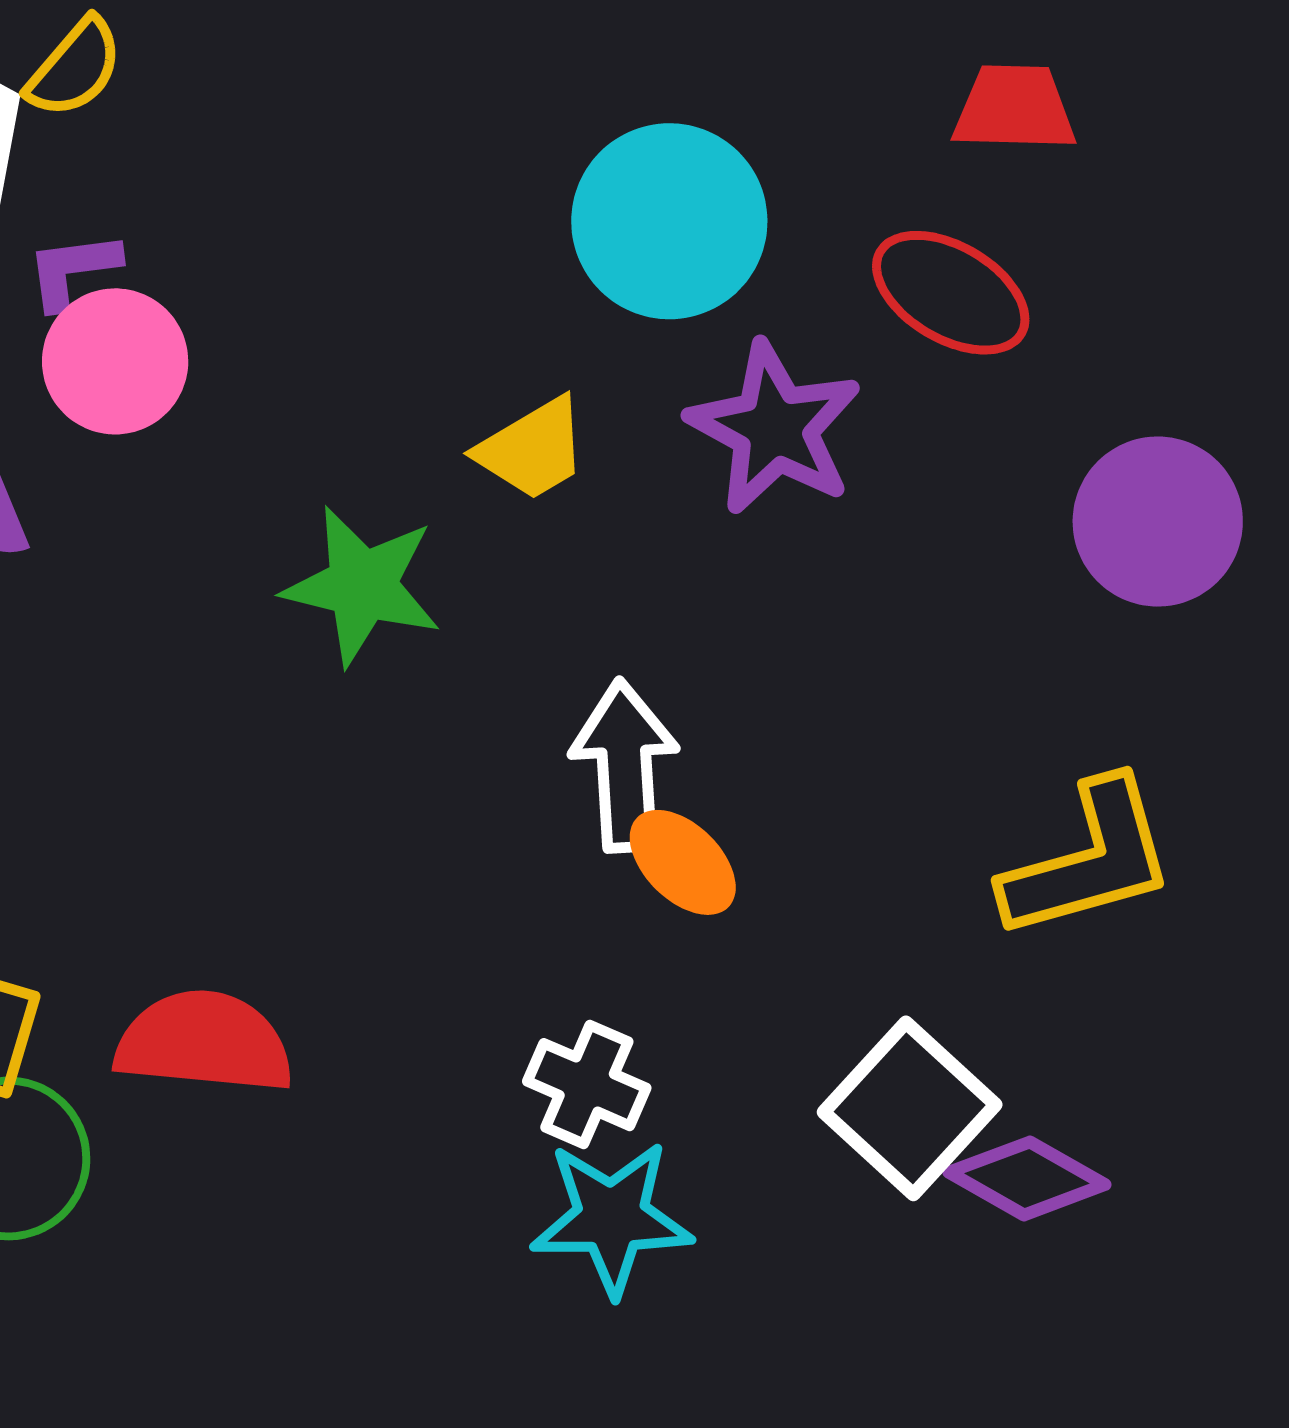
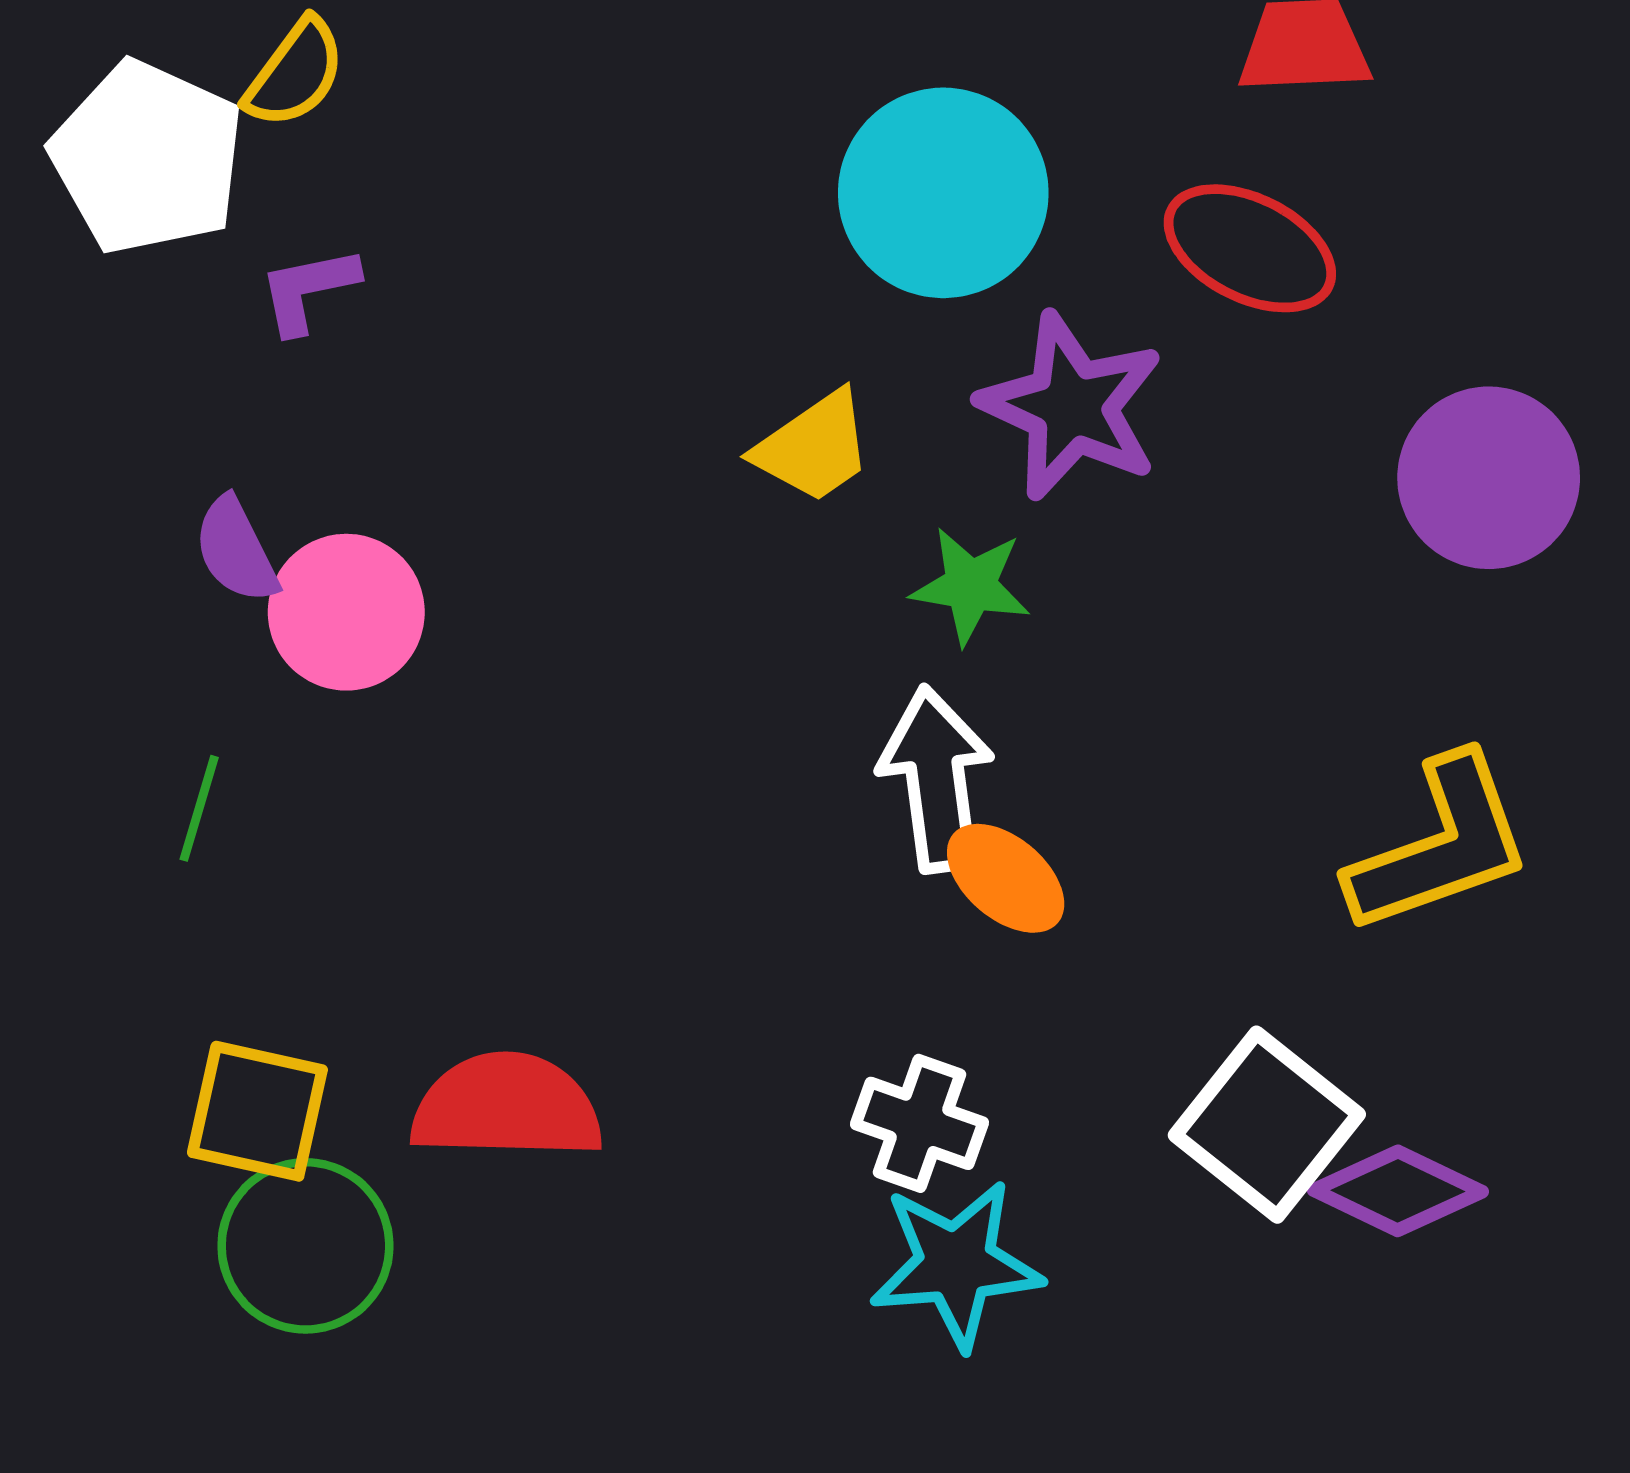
pink circle: (115, 361) -> (346, 612), moved
green star: (362, 586) -> (970, 586), moved, size x0.7

